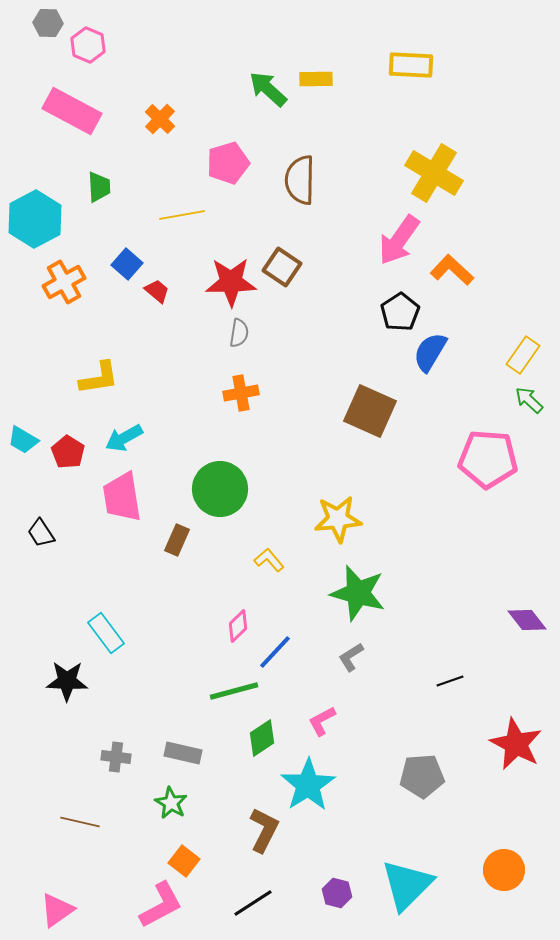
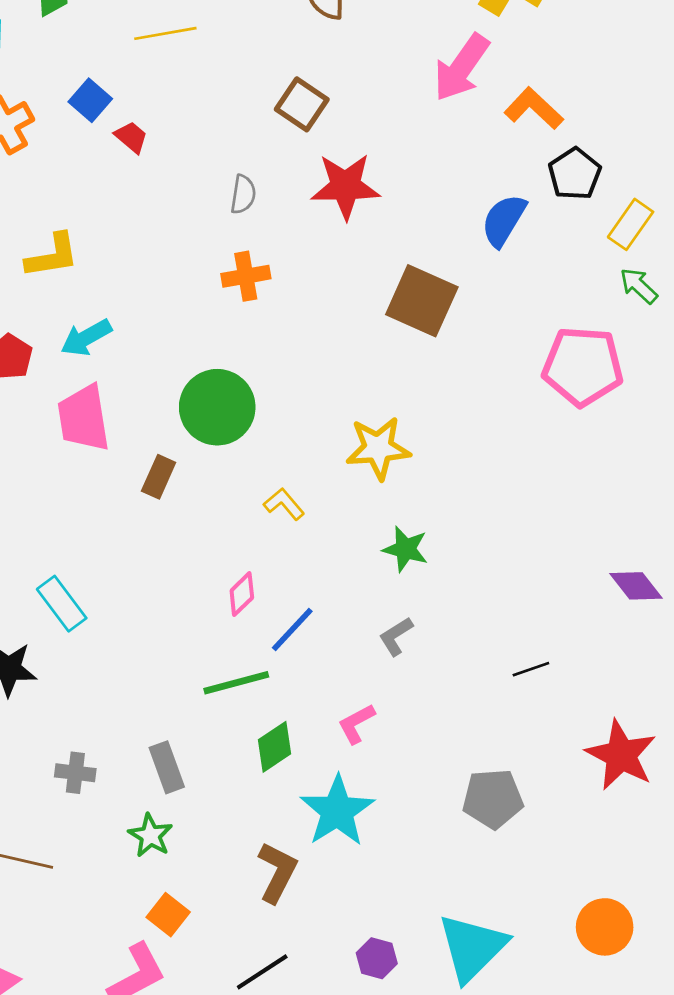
red star: (231, 282) -> (345, 186), moved
black pentagon: (400, 312) -> (575, 174), moved
green star: (358, 593) -> (405, 549), size x0.6
gray rectangle: (183, 753) -> (167, 767), turned 57

